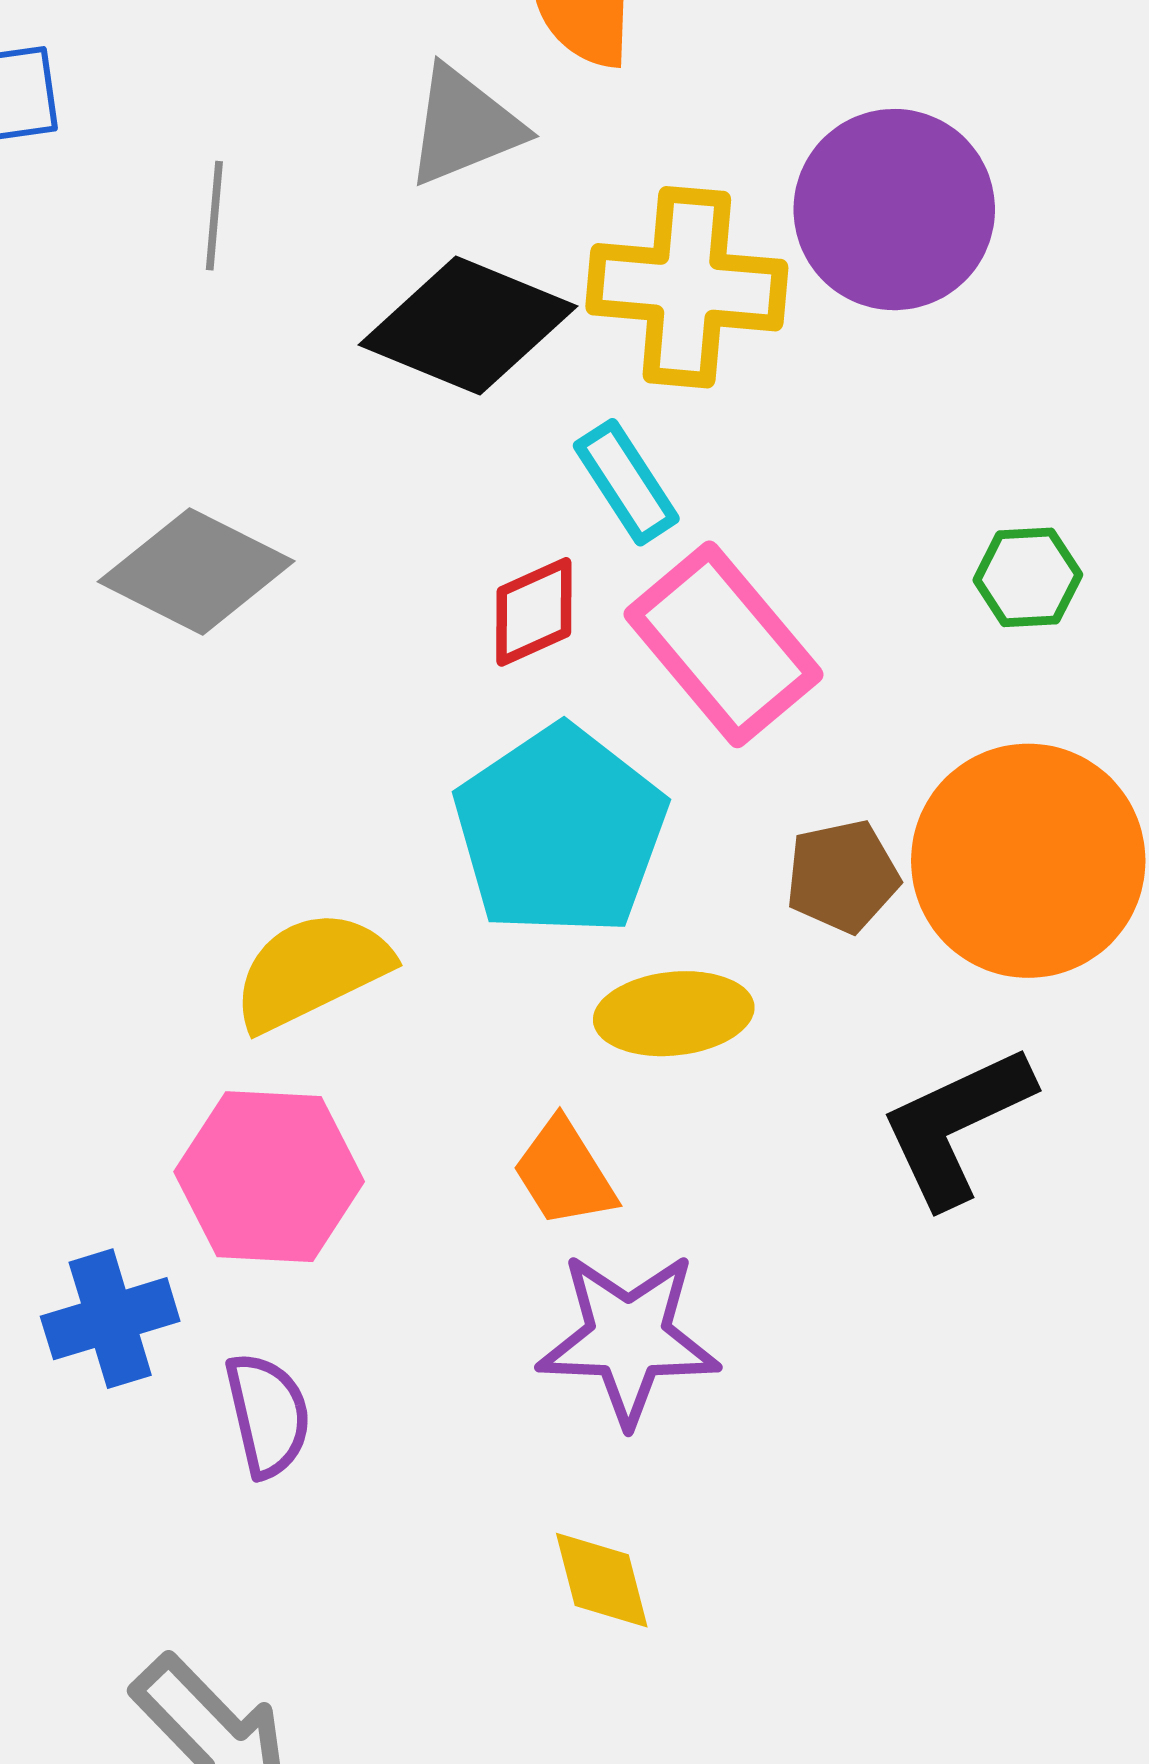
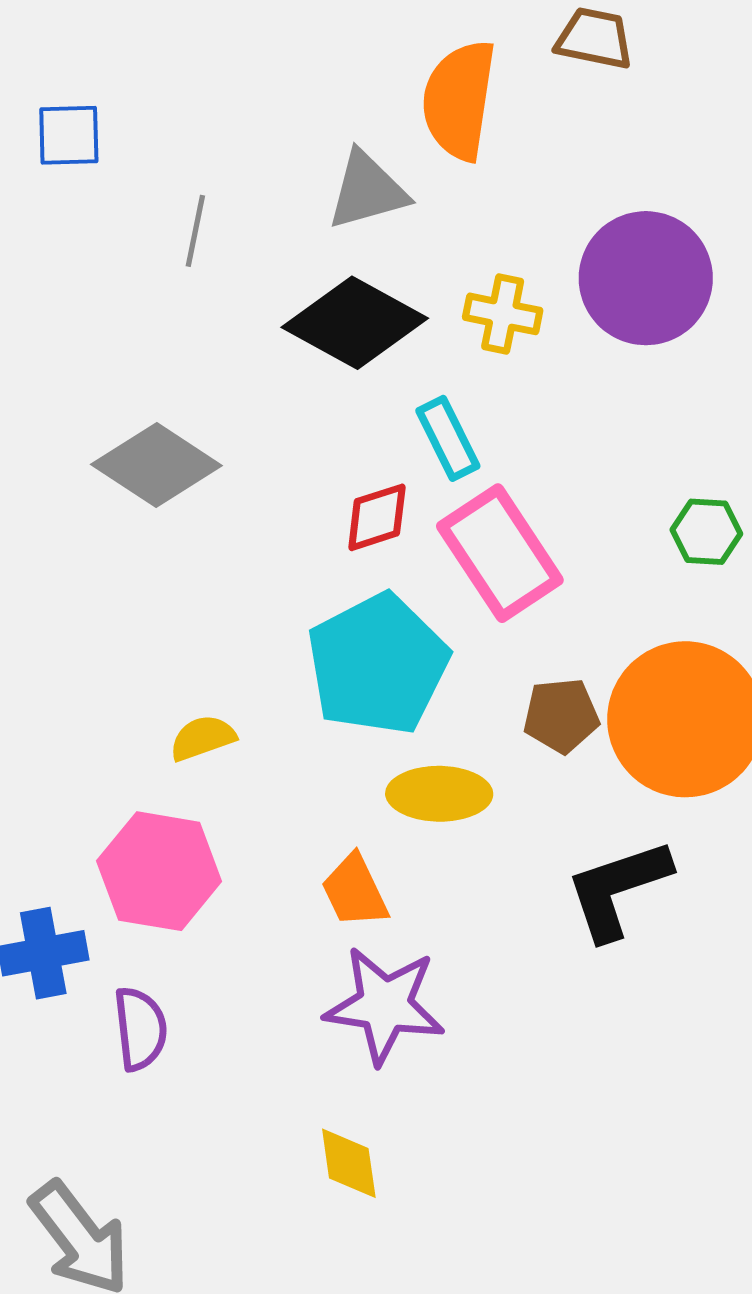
yellow cross: (687, 287) -> (503, 314), size x0.6
yellow semicircle: (311, 971) -> (203, 738), size x0.6

